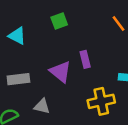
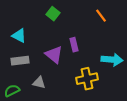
green square: (59, 21) -> (53, 14), turned -32
cyan triangle: (17, 36) -> (19, 36), moved

